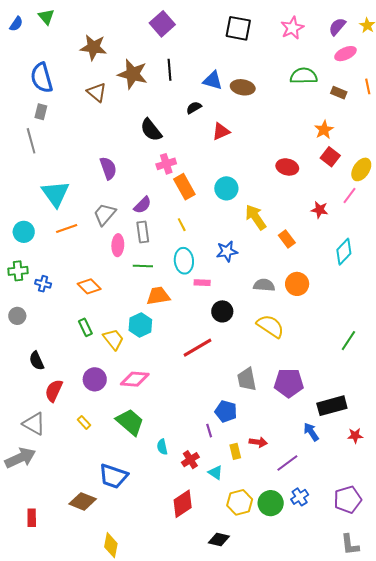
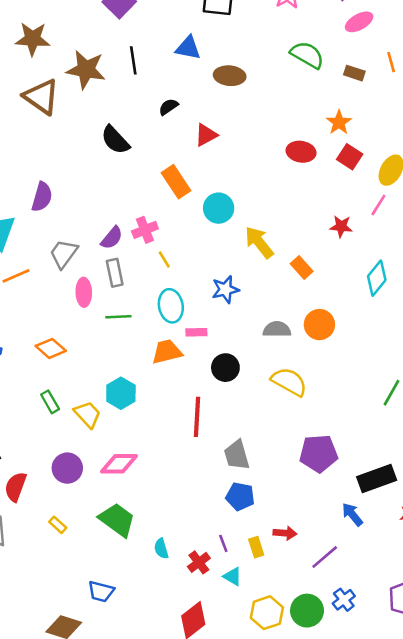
green semicircle: (304, 76) -> (307, 55), turned 36
blue triangle: (213, 81) -> (188, 48), moved
brown triangle: (97, 92) -> (41, 97), size x1.4
pink cross: (166, 164) -> (145, 230), moved
red ellipse: (287, 167) -> (301, 152), moved
purple semicircle: (108, 168) -> (42, 197), moved, turned 40
orange rectangle: (184, 187) -> (176, 182), moved
orange trapezoid: (158, 296) -> (167, 352), moved
red line: (198, 348) -> (197, 417), turned -52
gray trapezoid: (247, 379) -> (237, 455), moved
purple line: (209, 431) -> (223, 543), moved
blue trapezoid: (113, 476) -> (101, 591), size x0.7

